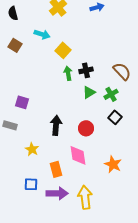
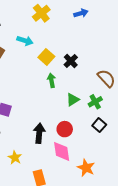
black cross: (86, 70) -> (71, 61), moved, turned -32
red circle: (86, 128) -> (65, 129), moved
pink diamond: (78, 155) -> (62, 151), moved
orange star: (113, 164) -> (86, 168), moved

